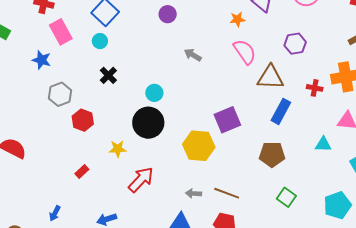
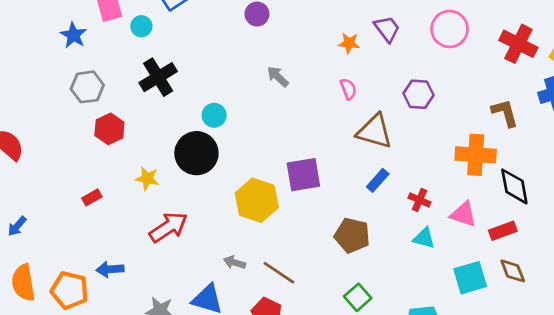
cyan circle: (100, 41) -> (141, 26), moved
pink semicircle: (245, 52) -> (348, 89), size x0.6
black cross: (108, 75) -> (158, 77), size x1.5
red cross: (315, 88) -> (419, 200), moved
blue rectangle: (281, 111) -> (378, 180), size x0.7
blue arrow: (55, 213) -> (17, 226), moved

